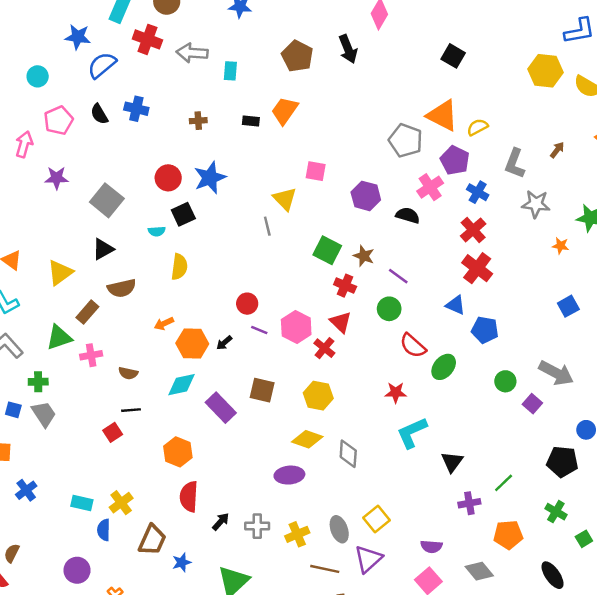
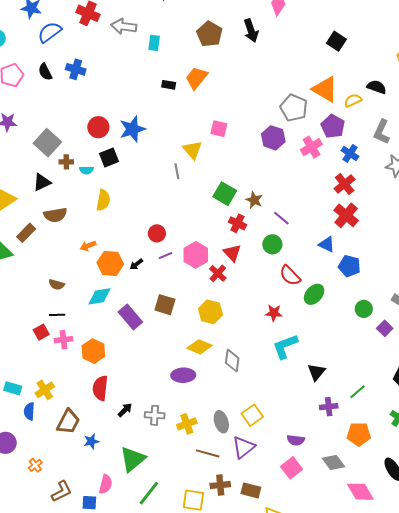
brown cross: (198, 121) -> (66, 162), moved
purple hexagon: (366, 196) -> (273, 138), moved
black semicircle: (408, 215) -> (377, 87), moved
purple line: (259, 330) -> (165, 255), turned -48
pink cross: (91, 355) -> (63, 340), moved

